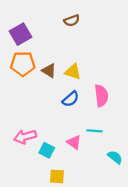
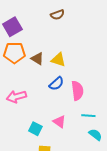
pink semicircle: (101, 96) -> (77, 91), moved
cyan line: (94, 131) -> (88, 116), moved
pink arrow: (25, 137) -> (16, 97), moved

